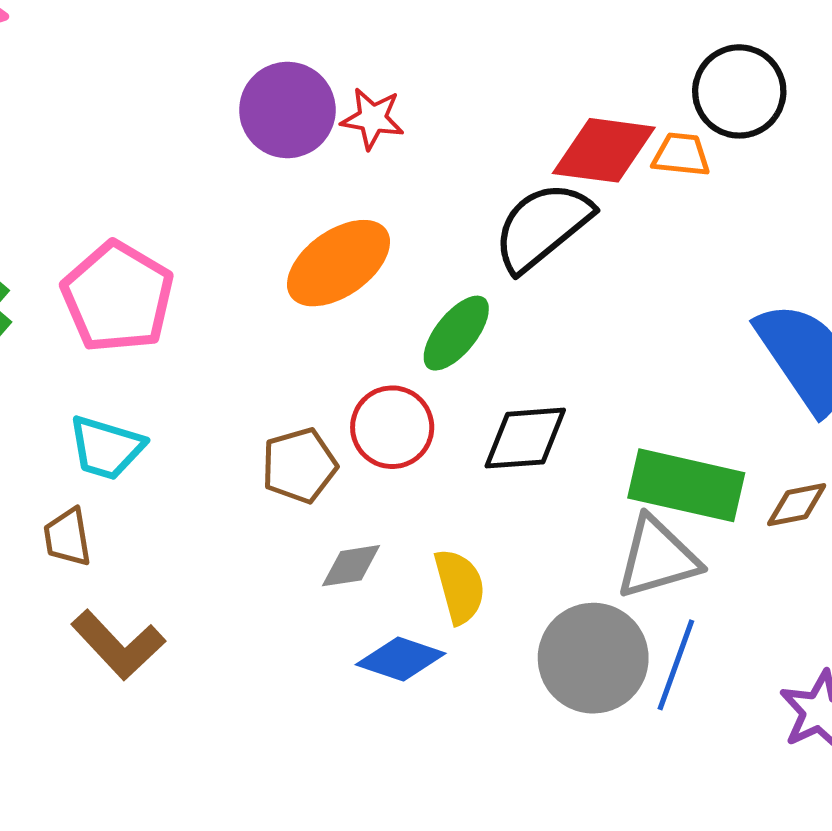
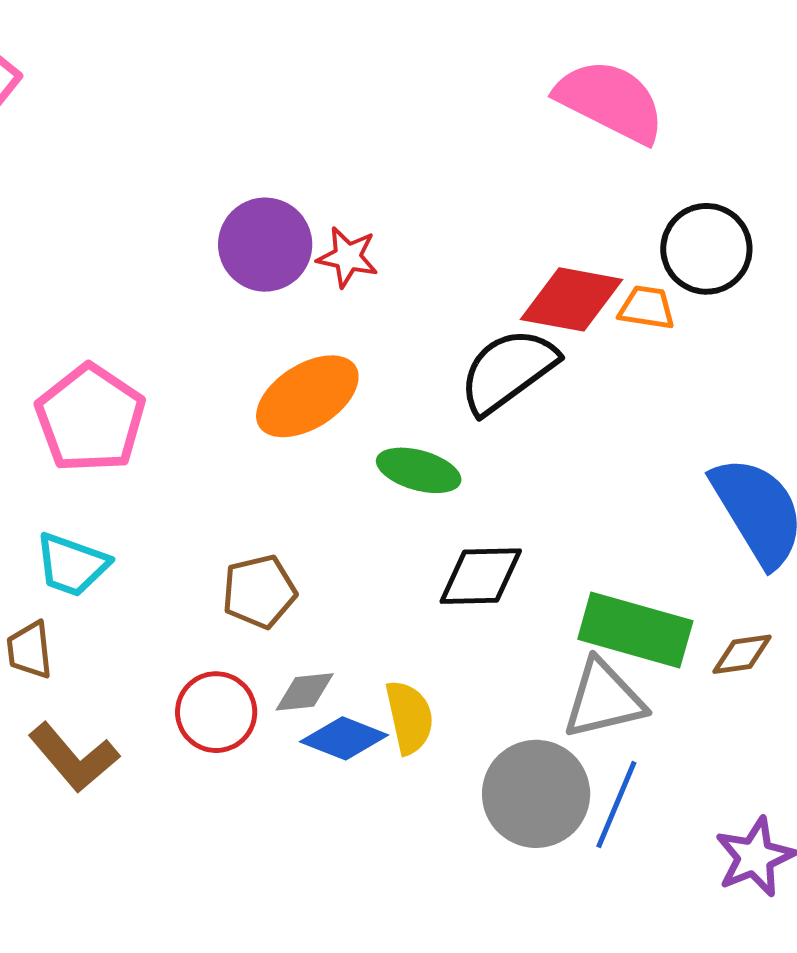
green ellipse: (456, 333) -> (419, 470), turned 64
red circle: (392, 427) -> (216, 712), moved
blue diamond: (401, 659) -> (344, 738), moved

